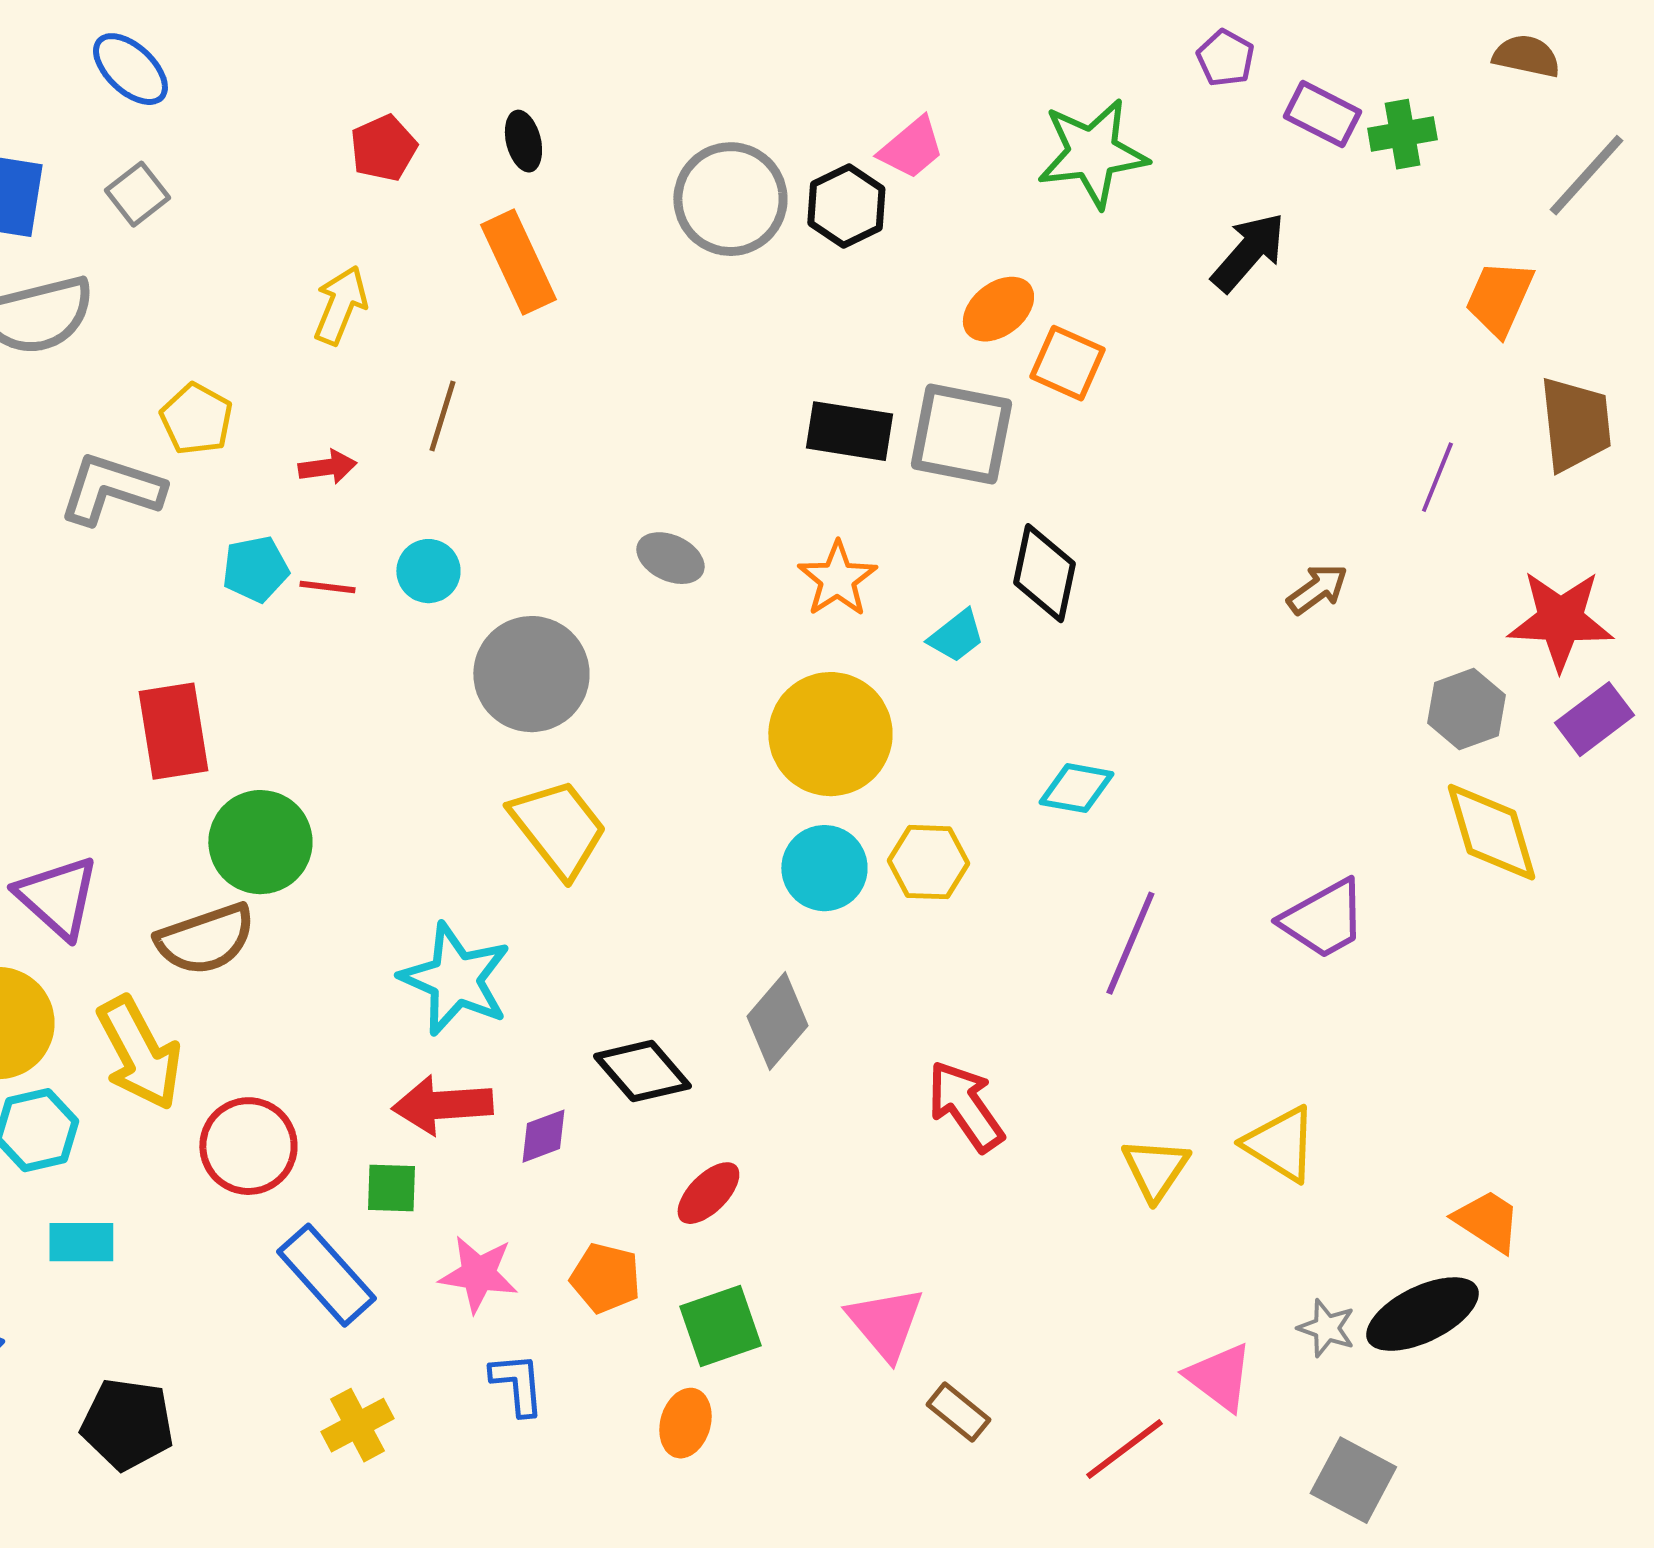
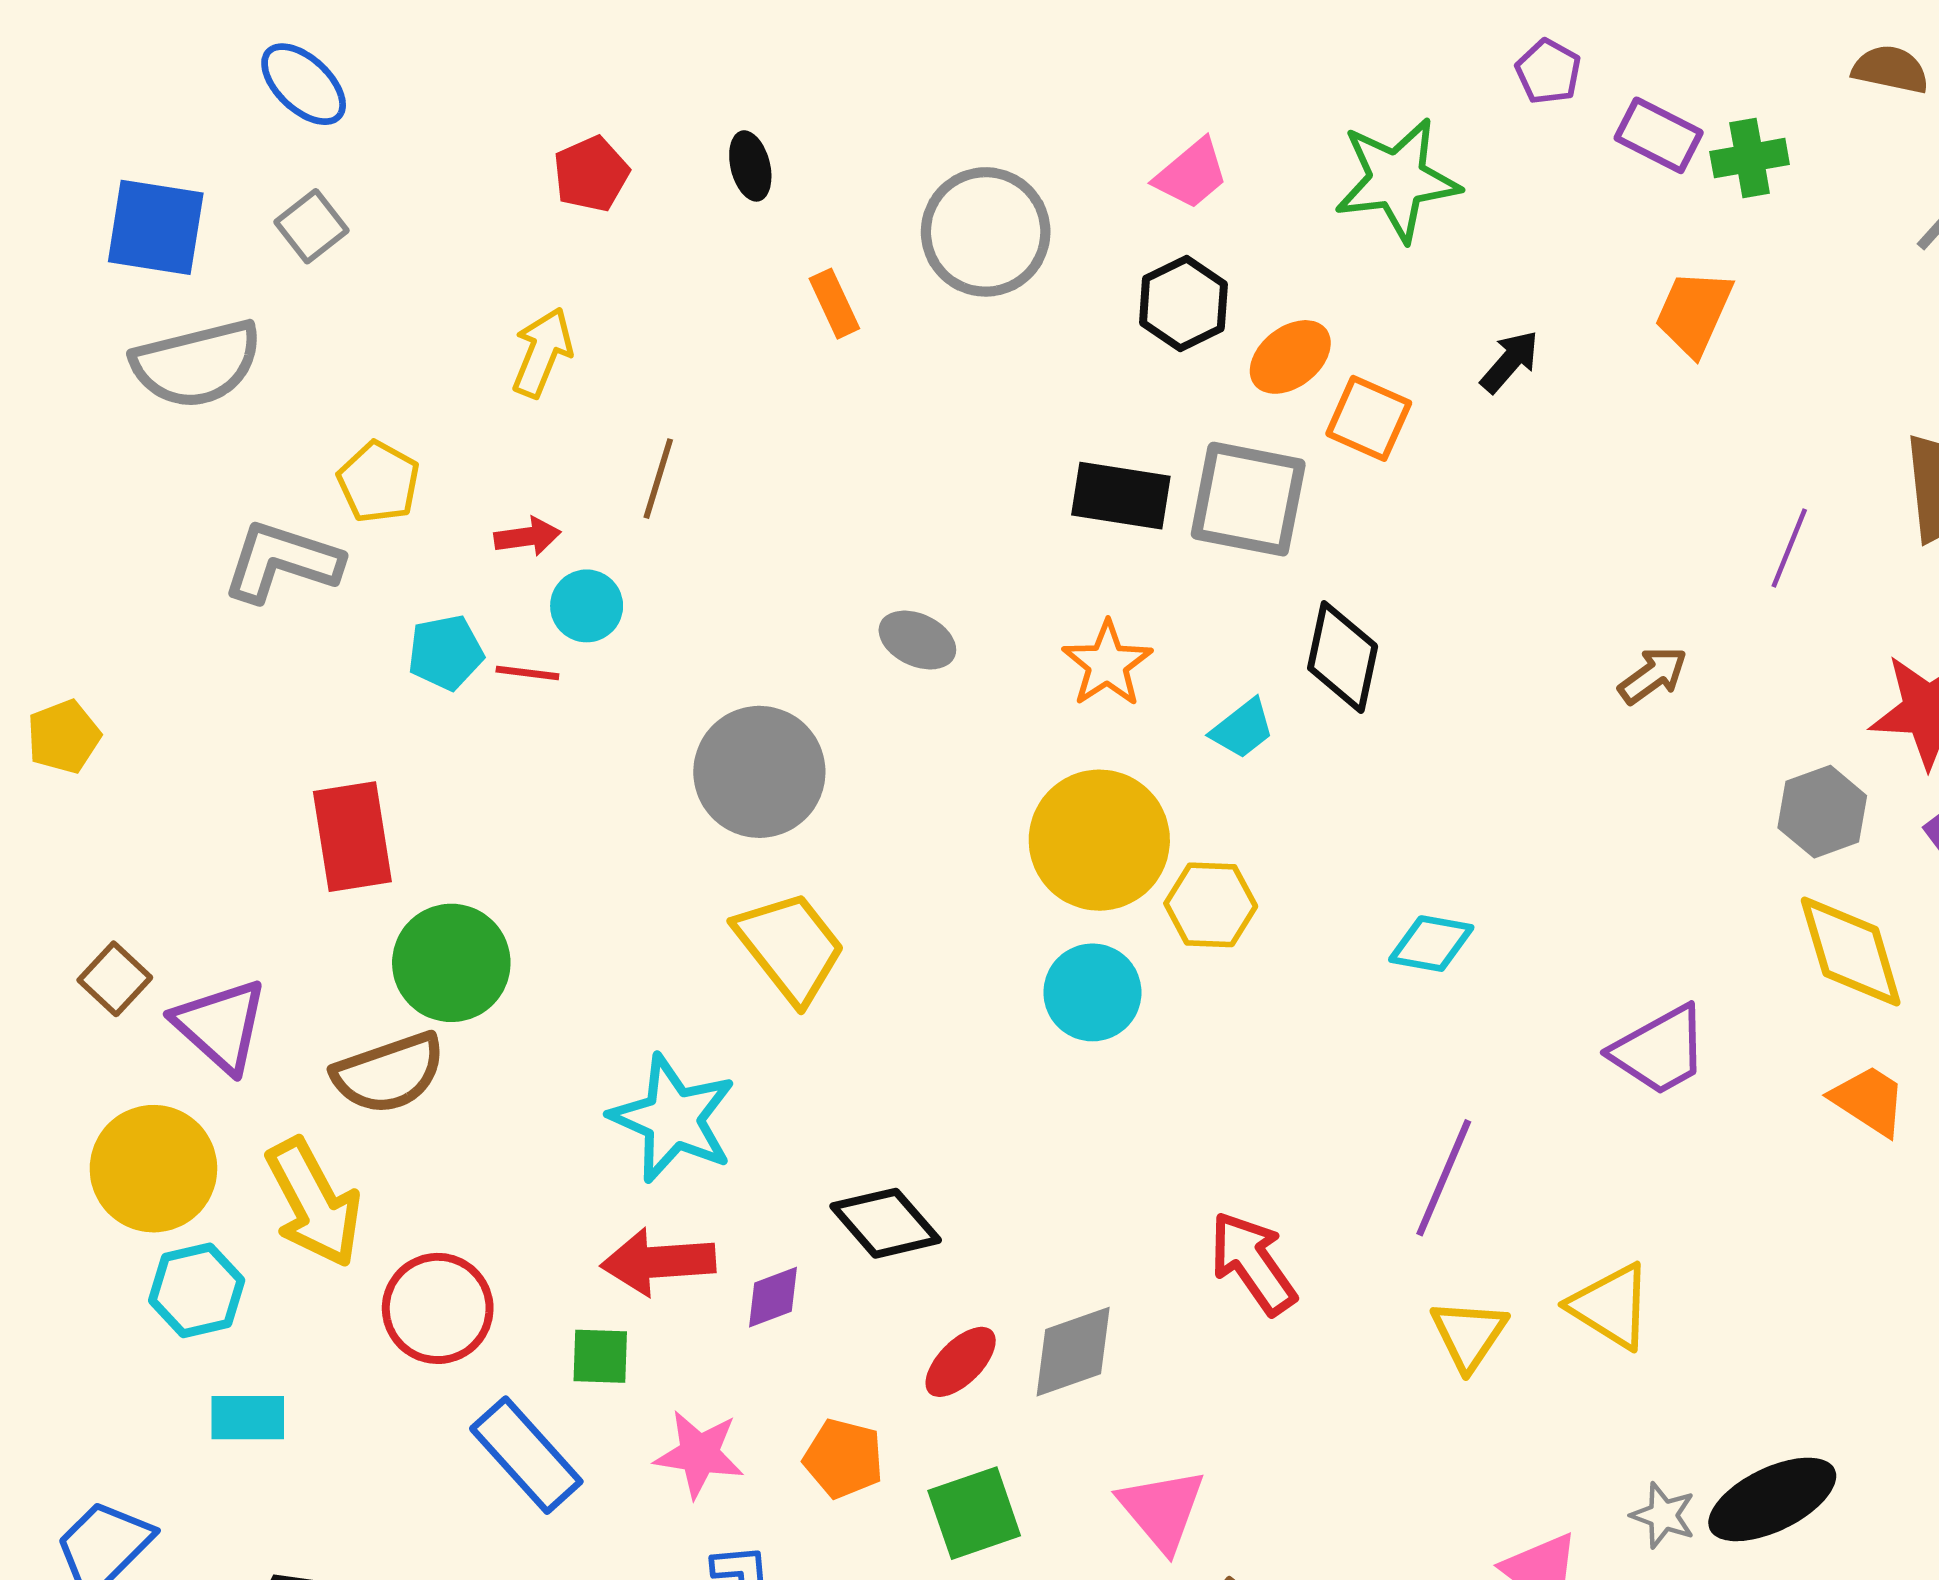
black hexagon: (846, 206) -> (1183, 304), moved
black arrow: (1248, 252) -> (1510, 362), moved, size x0.7
orange rectangle: (518, 262) -> (834, 304), moved, size x0.6
orange trapezoid: (1499, 298) -> (1694, 313), moved
cyan circle: (428, 571) -> (587, 606), moved
cyan diamond: (1076, 788) -> (1431, 944), moved
yellow hexagon: (928, 862) -> (1211, 905), moved
purple line: (1130, 943) -> (1444, 1178), moved
gray diamond: (777, 1021) -> (1073, 1352), moved, turned 30
orange trapezoid: (1487, 1221) -> (1869, 1100), moved

